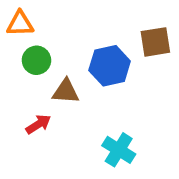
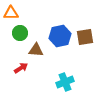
brown square: (155, 42) -> (85, 37), moved
cyan cross: (119, 150) -> (65, 82), turned 36

